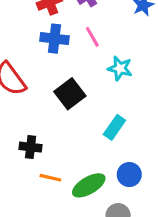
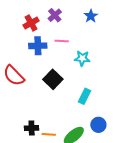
pink line: (92, 37) -> (62, 41), turned -48
black cross: (31, 147) -> (32, 128), moved

